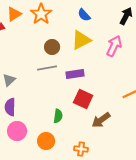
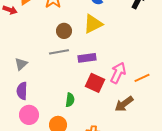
pink arrow: (114, 46) -> (118, 73), moved
brown arrow: (101, 120) -> (124, 104), moved

